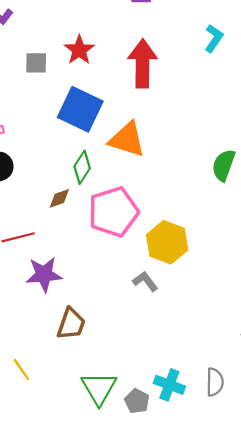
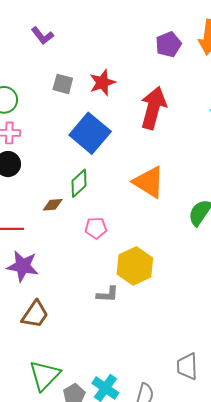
orange triangle: (127, 139) -> (149, 182), moved
pink pentagon: (113, 212) -> (96, 228), size x0.5
gray L-shape: (145, 281) -> (108, 294), turned 115

